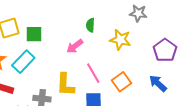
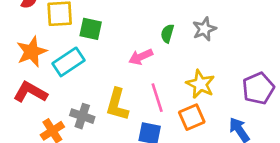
gray star: (138, 13) -> (204, 29), moved, turned 30
yellow star: (120, 40) -> (200, 84), moved

